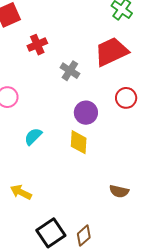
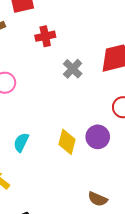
purple circle: (86, 113) -> (98, 137), moved
cyan semicircle: (33, 136) -> (21, 142), moved, turned -30

